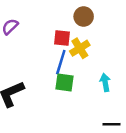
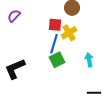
green square: (65, 82) -> (57, 60), turned -35

